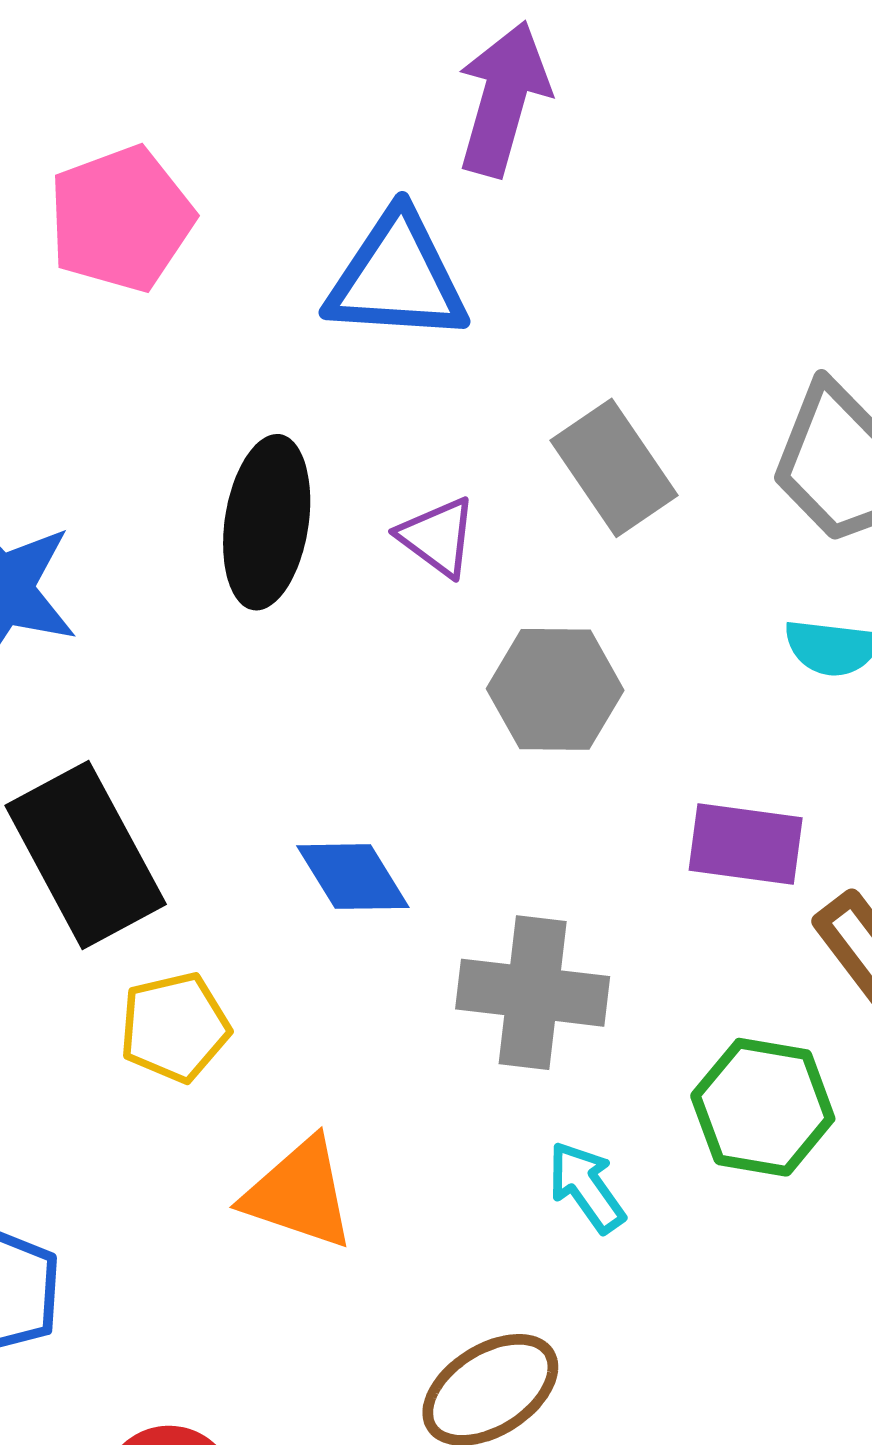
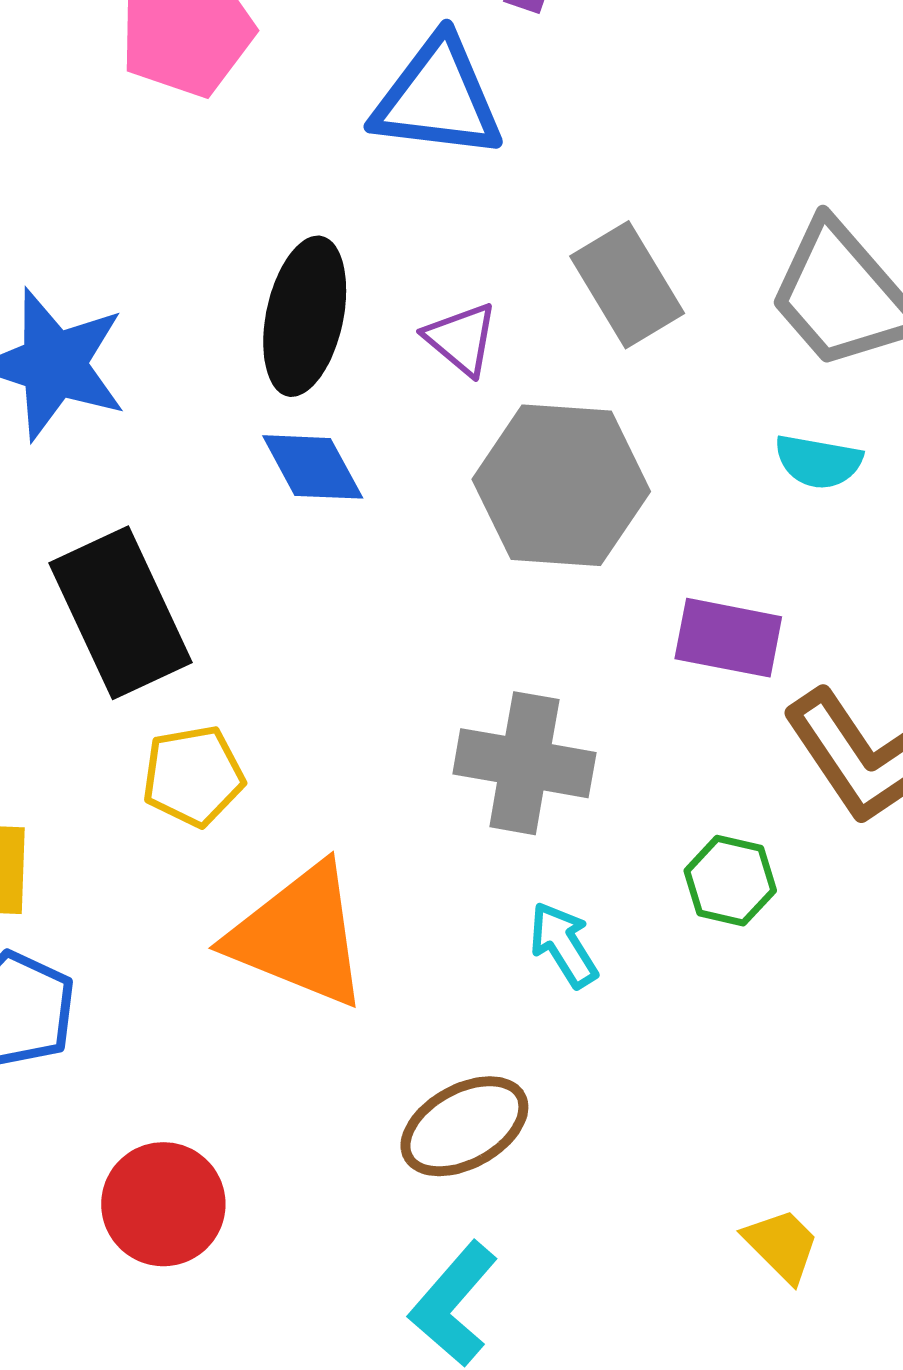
gray hexagon: (555, 689) -> (561, 485), size x1.4
blue diamond: (353, 877) -> (313, 467), moved
green hexagon: (763, 1107) -> (730, 881), size x0.7
orange triangle: (299, 1194) -> (299, 936), size x1.4

